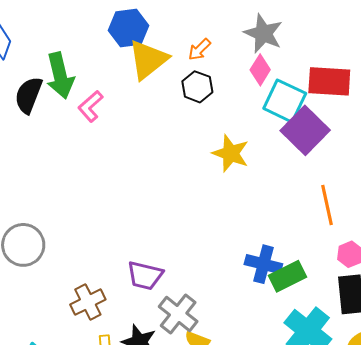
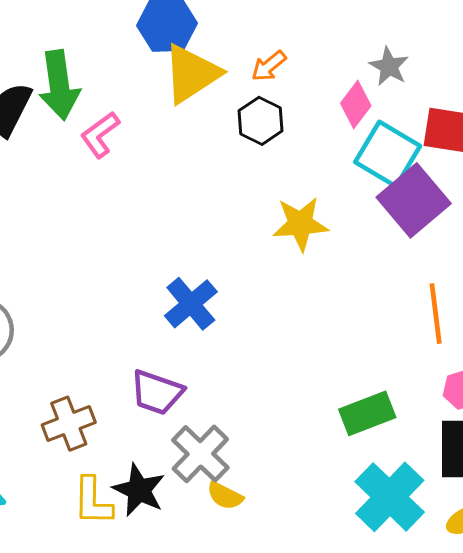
gray star: (263, 33) -> (389, 66), moved, size x0.7
yellow star: (231, 153) -> (300, 224), turned -30
blue cross: (263, 264) -> (191, 304), moved, turned 30

